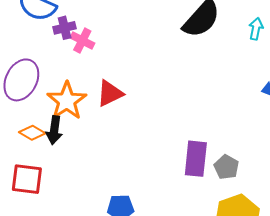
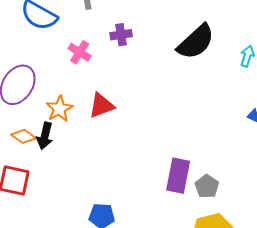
purple cross: (65, 28) -> (121, 35), moved
orange star: (67, 101) -> (59, 109), size x0.7

